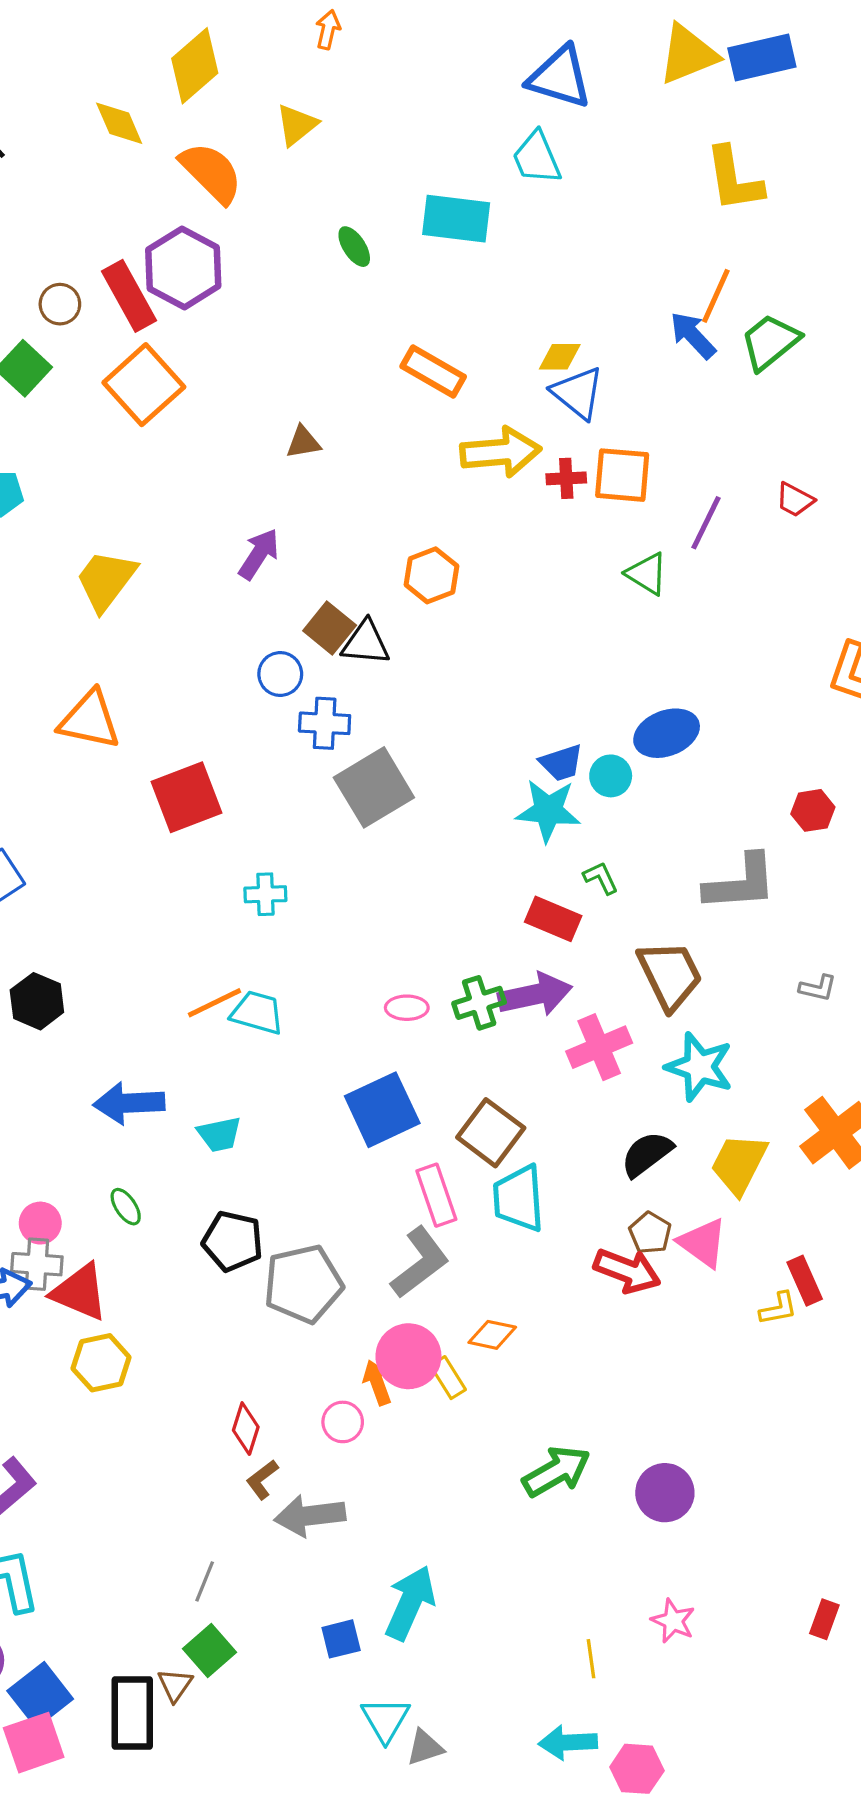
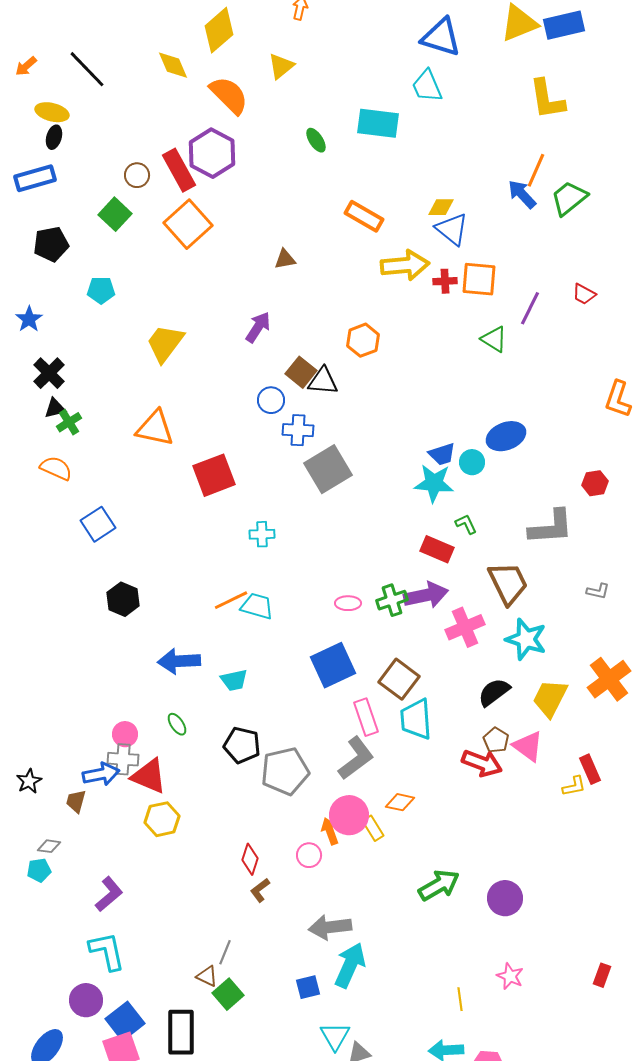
gray arrow: (310, 1516) -> (330, 927), moved
brown triangle: (175, 1685) -> (207, 976), moved, turned -40

